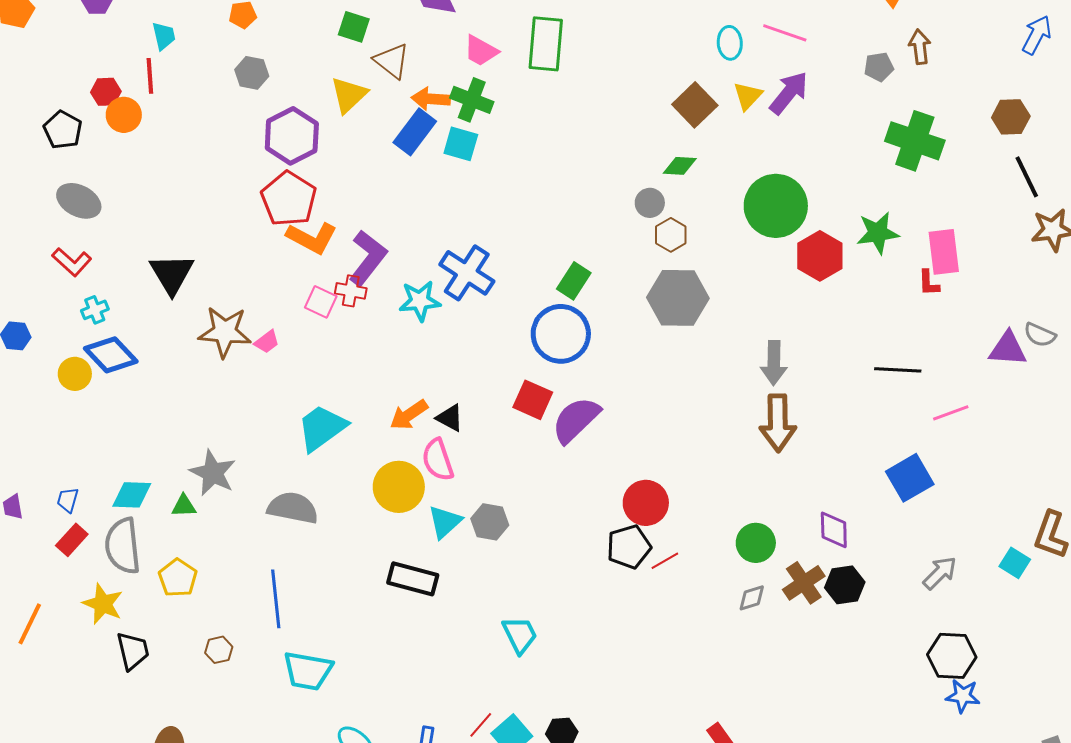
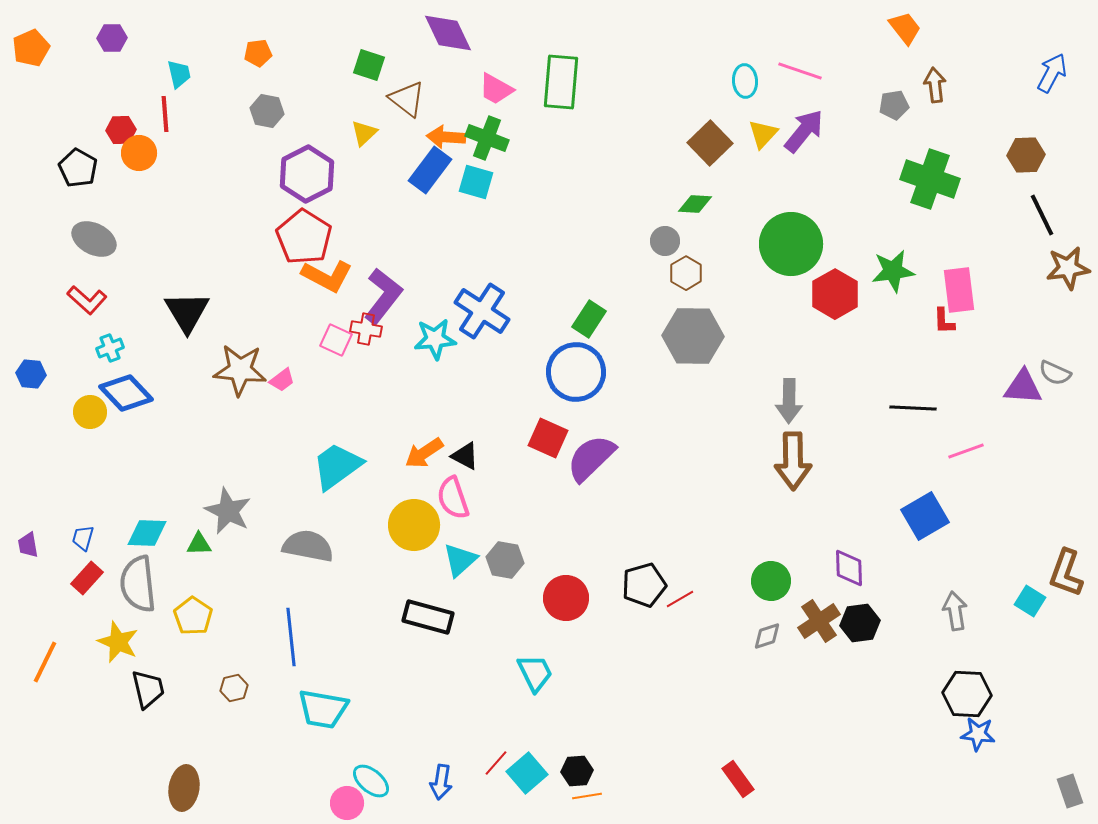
yellow triangle: (349, 95) -> (364, 133), size x0.7
red circle: (646, 503) -> (566, 598), moved
gray arrow: (940, 573) -> (955, 611), turned -54

